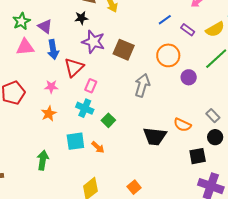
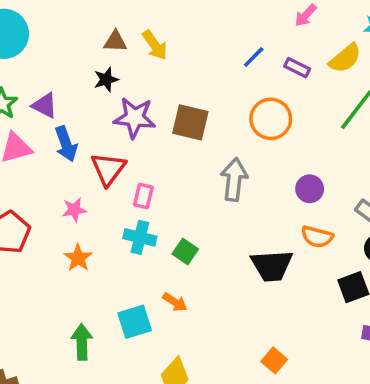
purple circle: (189, 77) -> (310, 189), moved
cyan square: (75, 141) -> (135, 322), moved
orange square: (134, 187) -> (274, 360), moved

